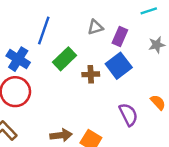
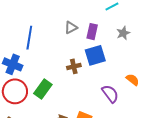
green rectangle: (65, 59) -> (43, 89), moved
blue square: (119, 66) -> (95, 55), turned 30

